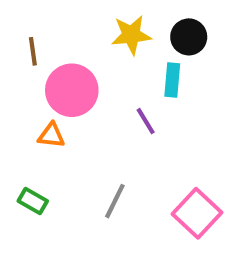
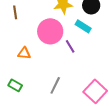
cyan rectangle: (172, 80) -> (83, 26), turned -63
pink circle: (72, 90) -> (50, 31), moved

